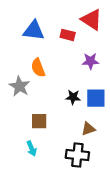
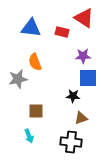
gray star: (20, 86) -> (18, 79), turned 30
black star: (73, 97) -> (73, 96), moved
blue square: (96, 98) -> (88, 78), moved

